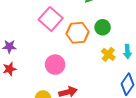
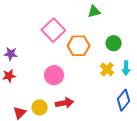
green circle: (103, 27) -> (114, 43), moved

